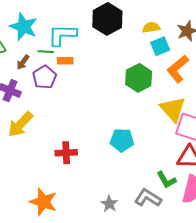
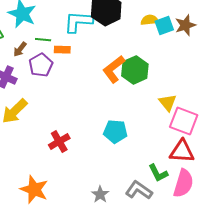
cyan L-shape: (62, 35) -> (78, 22), moved
cyan square: (160, 46) -> (164, 25), moved
orange L-shape: (178, 69) -> (114, 69), moved
yellow triangle: (173, 109) -> (168, 103), size x0.7
red cross: (66, 153) -> (59, 142), turned -30

